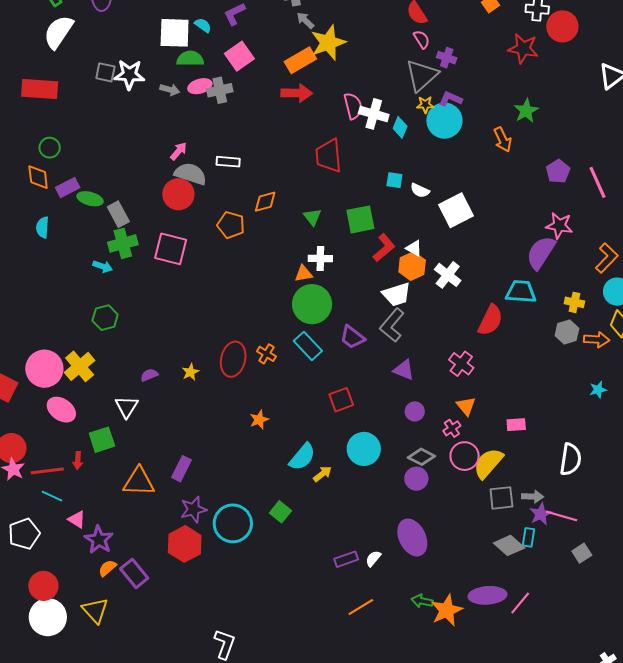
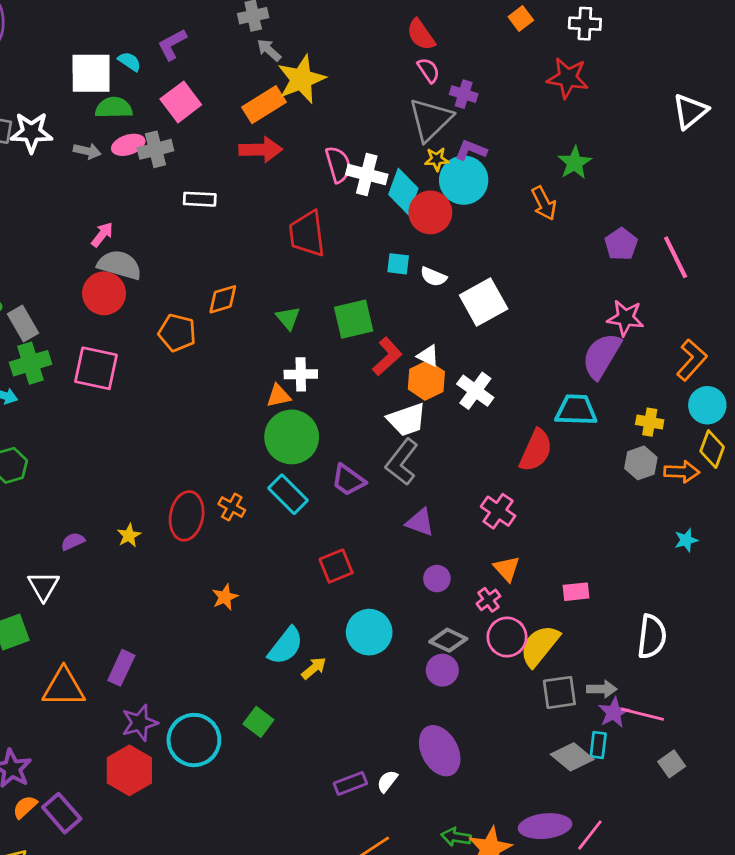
red circle: (562, 26) -> (430, 212), moved
cyan diamond: (400, 127) -> (403, 191), size x1.5
white rectangle: (228, 162) -> (200, 199), moved

